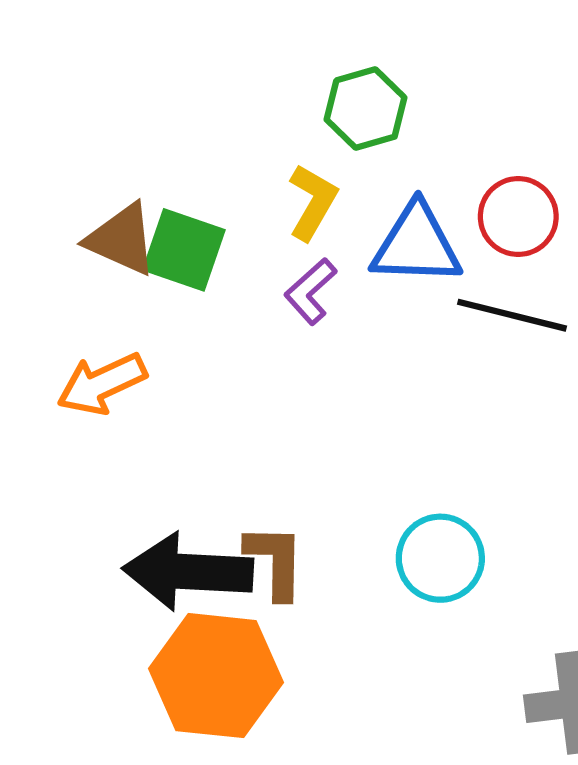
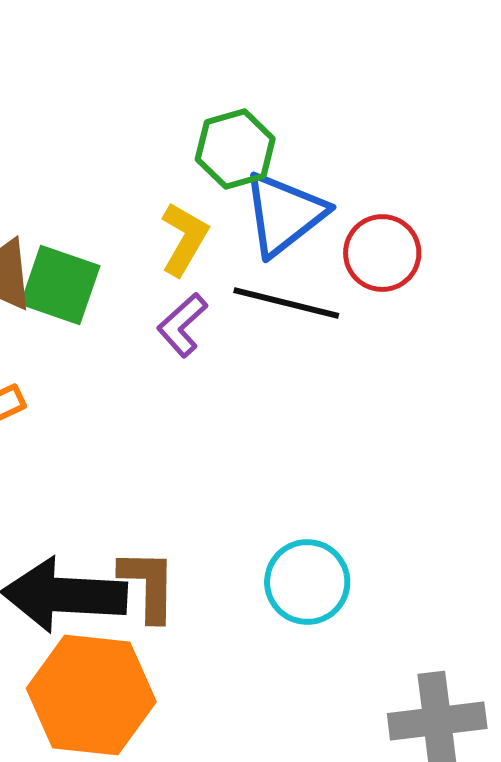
blue triangle: (416, 245) -> (284, 214), moved, turned -40
black line: (512, 315) -> (286, 303), moved

